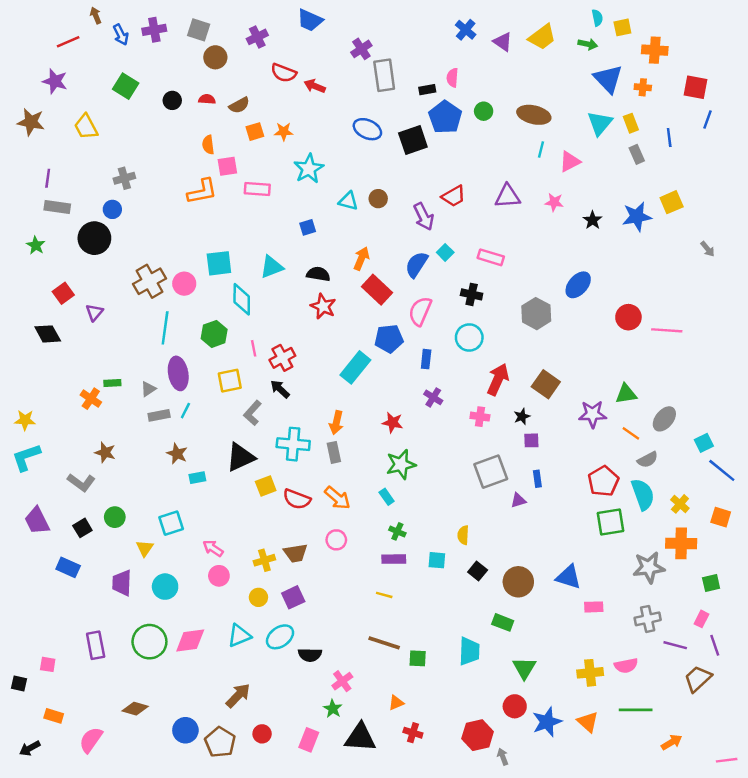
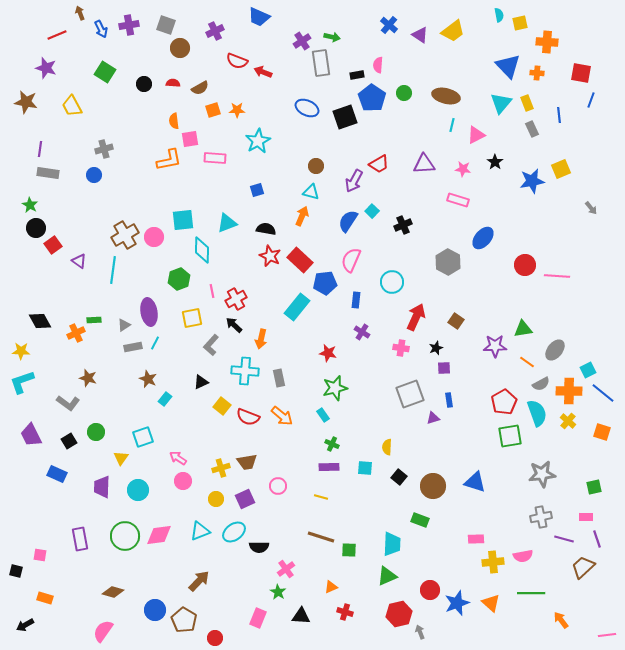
green arrow: (588, 44) -> (332, 37), moved
cyan triangle: (348, 201) -> (311, 192), moved
purple arrow: (424, 217) -> (354, 181), turned 55
black star: (593, 220) -> (495, 162), moved
black circle: (94, 238) -> (36, 228), moved, size x0.7
pink rectangle: (491, 257) -> (458, 200), moved
red rectangle: (377, 290) -> (300, 260), moved
black cross: (472, 294) -> (403, 225), moved, turned -36
purple triangle: (94, 312) -> (79, 261), turned -35
cyan line: (165, 328) -> (113, 270), moved
black diamond: (48, 334) -> (40, 321), moved
brown square: (546, 384) -> (456, 321), size x0.7
orange cross: (91, 399) -> (76, 333), turned 30
orange arrow: (336, 423) -> (261, 339), moved
black triangle: (240, 457) -> (201, 382), size x0.6
cyan rectangle: (197, 478) -> (165, 399), turned -40
yellow square: (266, 486) -> (222, 406), turned -30
pink circle: (336, 540) -> (278, 486), moved
orange cross: (681, 543) -> (569, 391), moved
pink rectangle: (594, 607) -> (476, 539), moved
pink rectangle: (701, 619) -> (586, 517), turned 64
green triangle: (524, 668) -> (387, 576), moved, turned 35
red circle: (262, 734) -> (215, 638), moved
black triangle: (360, 737) -> (301, 616), size x0.7
pink semicircle: (91, 740) -> (103, 631), moved
orange arrow: (672, 742) -> (561, 620), turned -96

